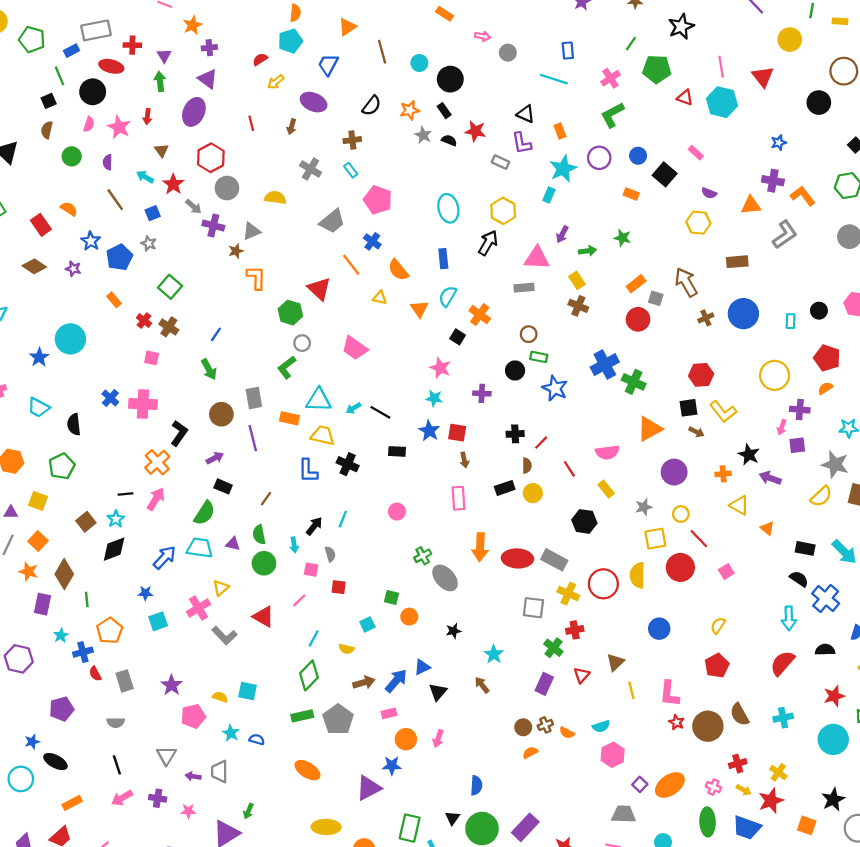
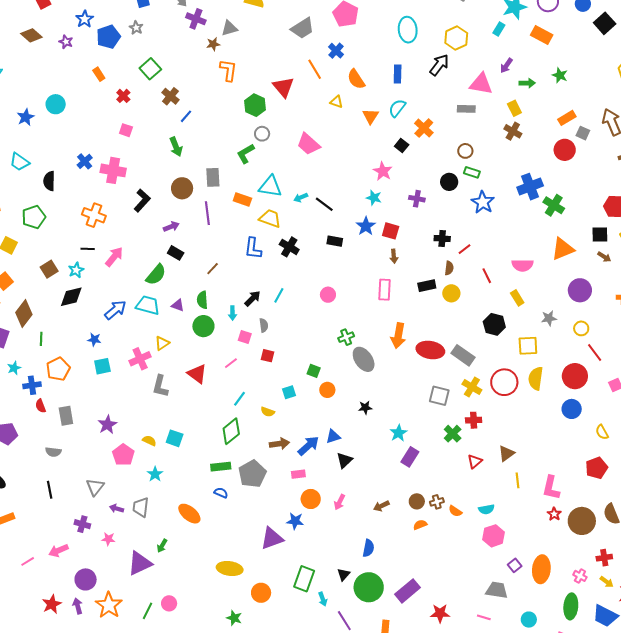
orange rectangle: (631, 194) -> (542, 35), moved, size x1.5
brown cross: (169, 327) -> (170, 96), moved
cyan circle: (70, 339) -> (56, 104), size x0.7
orange cross: (157, 462) -> (94, 215), moved, turned -35
yellow square: (655, 539) -> (528, 346), moved
yellow semicircle: (718, 625) -> (602, 432), turned -70
blue circle: (659, 629) -> (572, 409), moved
gray L-shape: (224, 636) -> (160, 386), turned 50
purple rectangle: (544, 684) -> (410, 457), moved
brown arrow: (482, 685) -> (381, 506), moved, turned -84
pink pentagon: (193, 716) -> (123, 455), turned -30
blue semicircle: (257, 739) -> (221, 493), moved
orange ellipse: (307, 770) -> (189, 514), moved
orange ellipse: (670, 785) -> (541, 569), turned -56
pink arrow: (122, 798) -> (58, 551), moved

